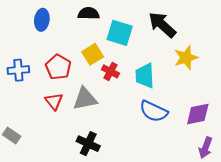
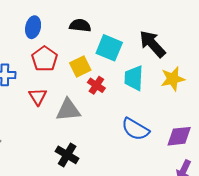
red pentagon: (58, 67) -> (45, 59), moved
cyan trapezoid: (145, 76) -> (134, 78), moved
red triangle: (54, 101) -> (38, 97), moved

